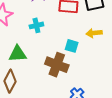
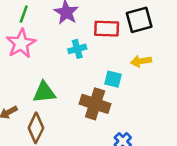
cyan cross: (36, 25) -> (77, 49), moved

